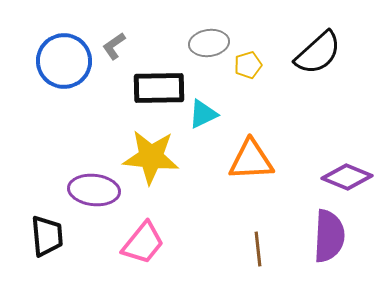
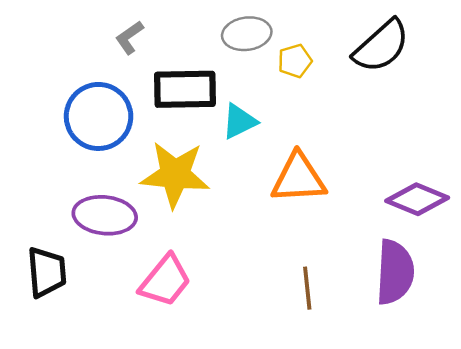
blue circle: (64, 61) -> (99, 116), moved

